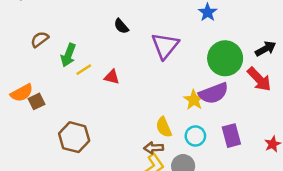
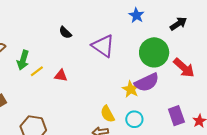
purple triangle: (165, 46) -> (103, 46), turned -30
black arrow: (266, 49) -> (178, 24), moved
purple rectangle: (231, 136) -> (176, 116), moved

